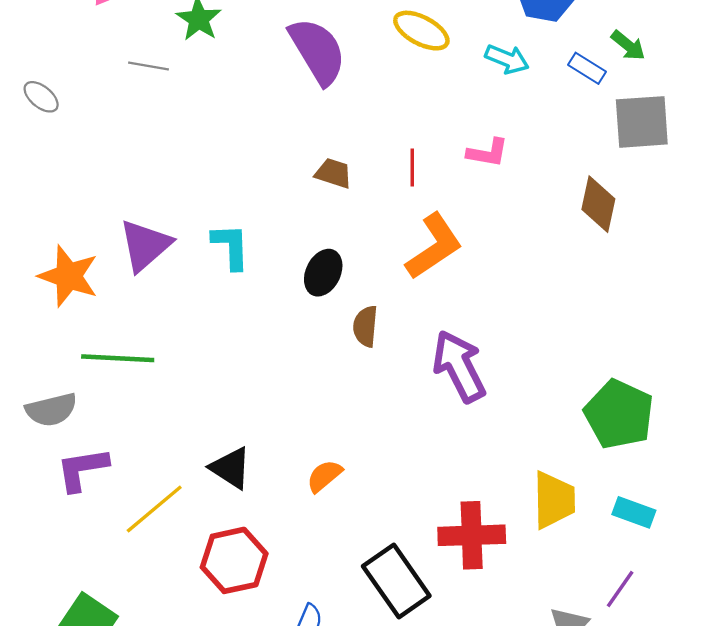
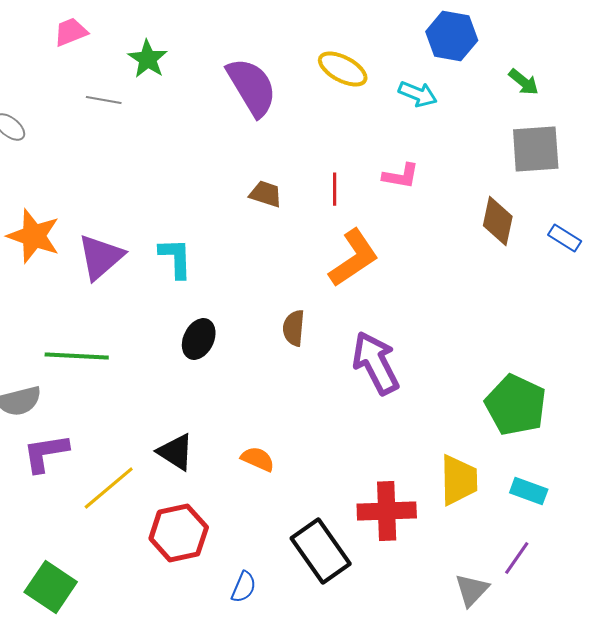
blue rectangle: (587, 68) -> (565, 238), moved
black ellipse: (323, 273) -> (199, 339), moved
orange star: (69, 276) -> (34, 236), moved
orange semicircle: (324, 476) -> (258, 459), turned 64

